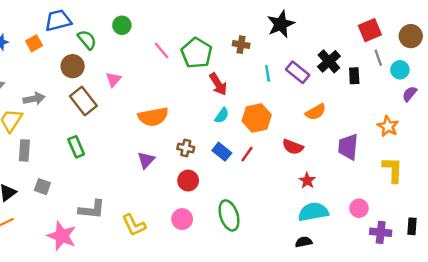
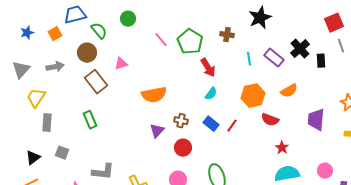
pink triangle: (113, 79) -> (121, 64), turned 32
gray arrow: (34, 99) -> (55, 67), moved
orange hexagon: (257, 118) -> (253, 96), moved
purple triangle: (146, 160) -> (157, 131), moved

